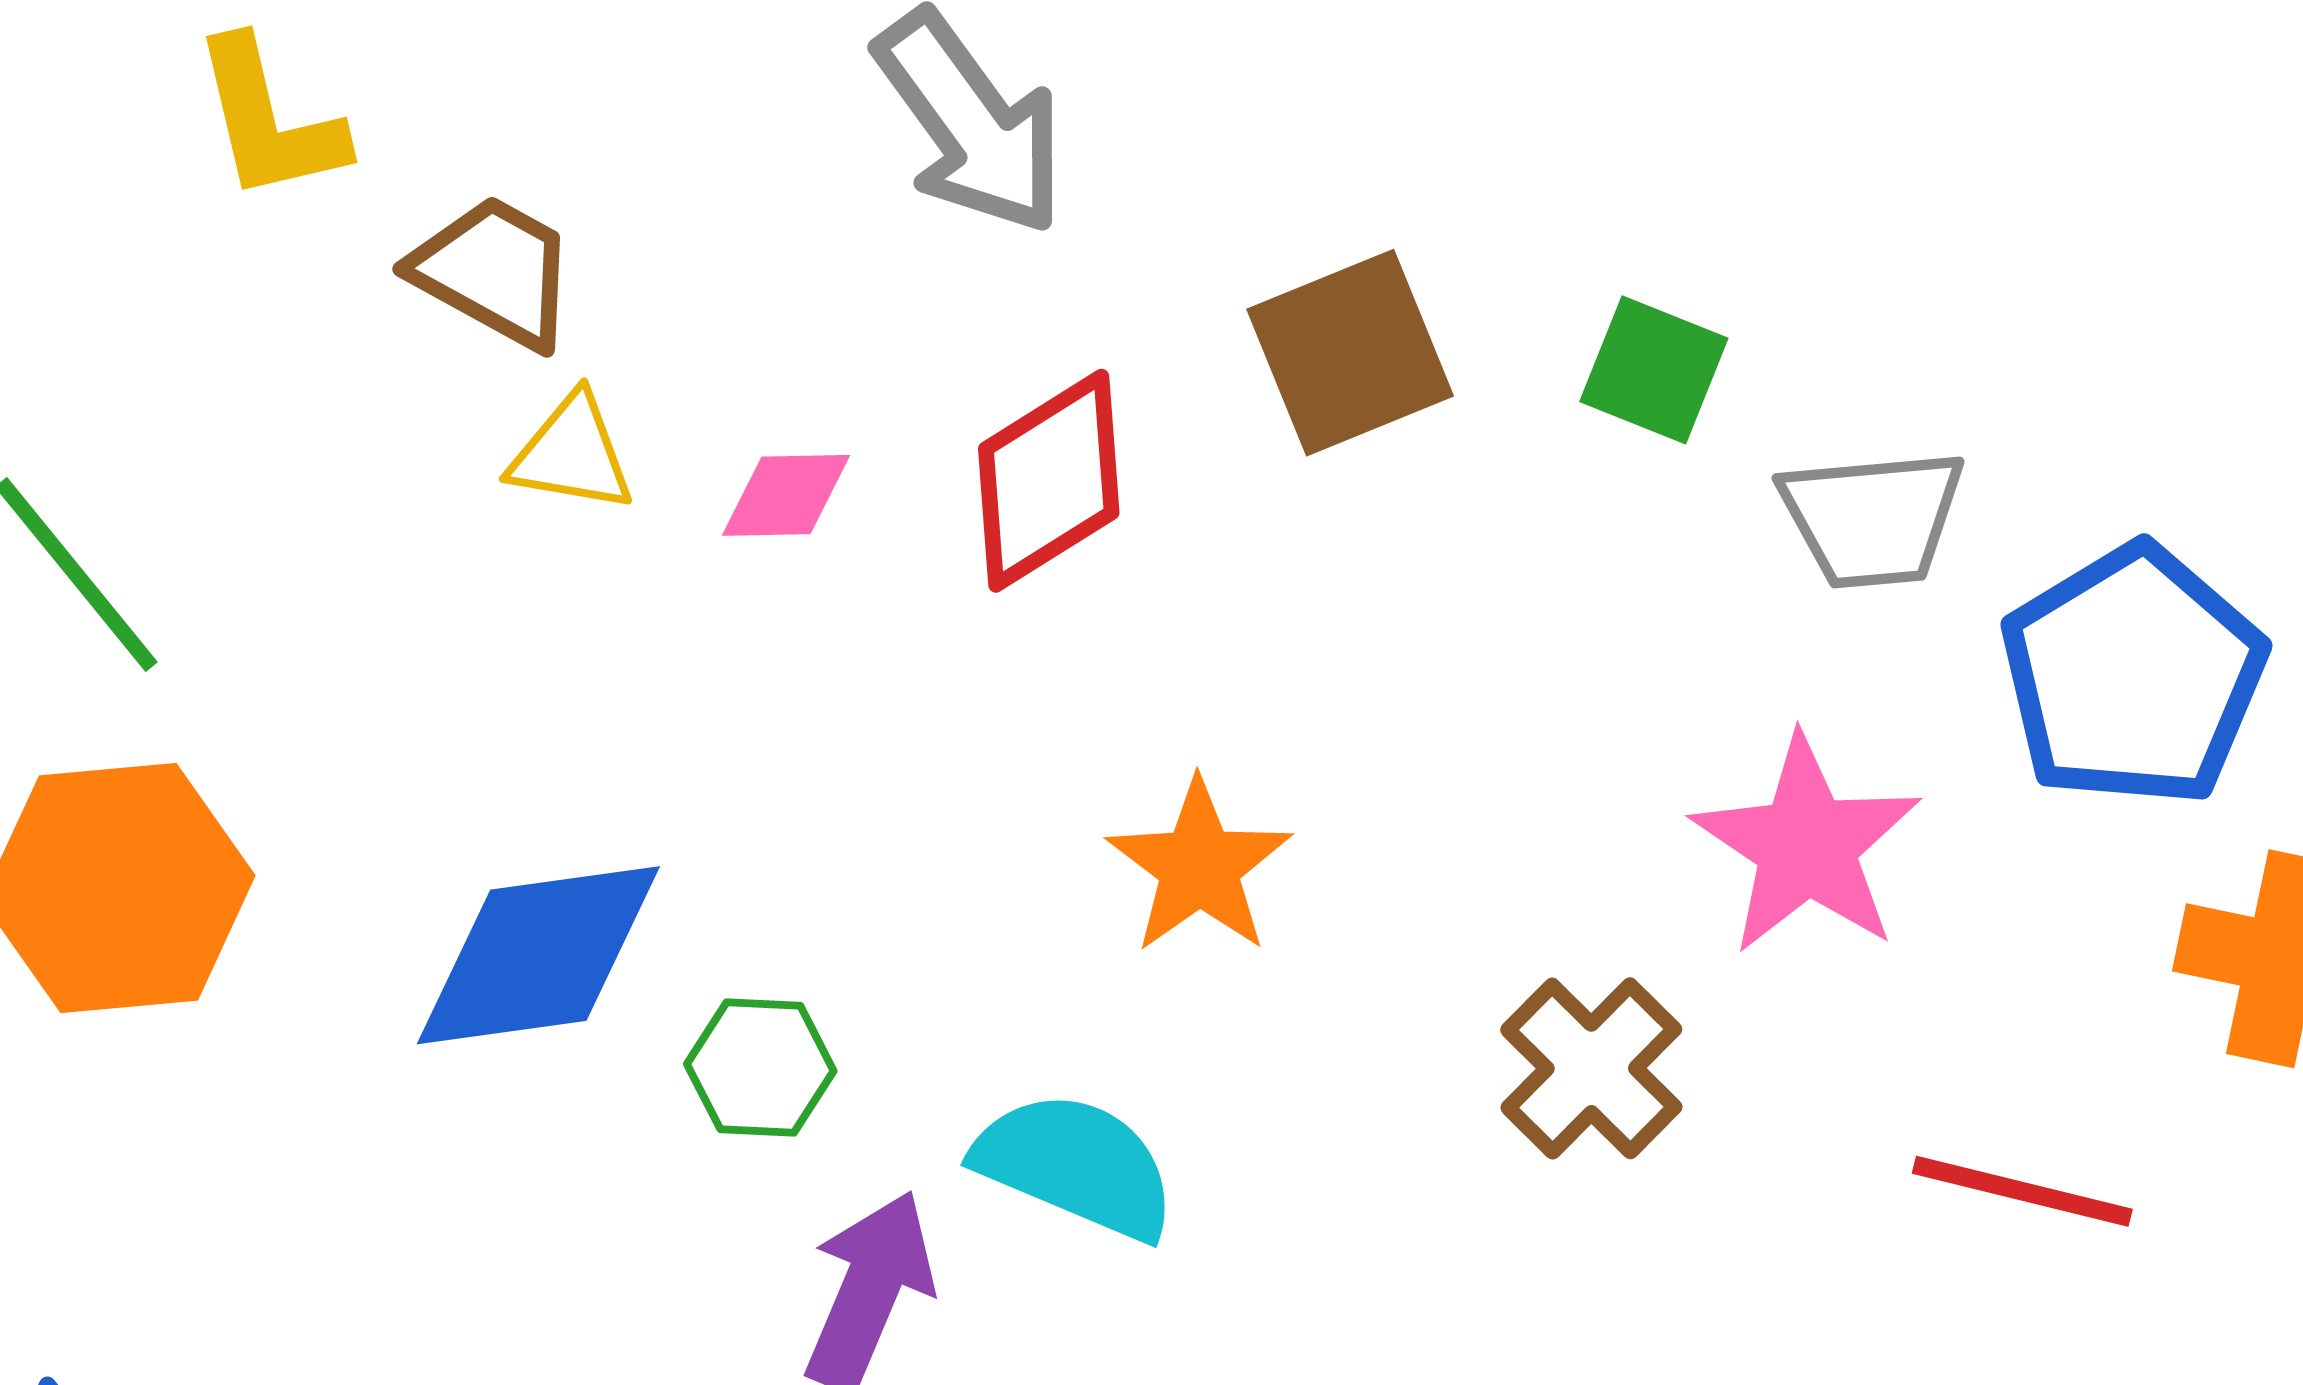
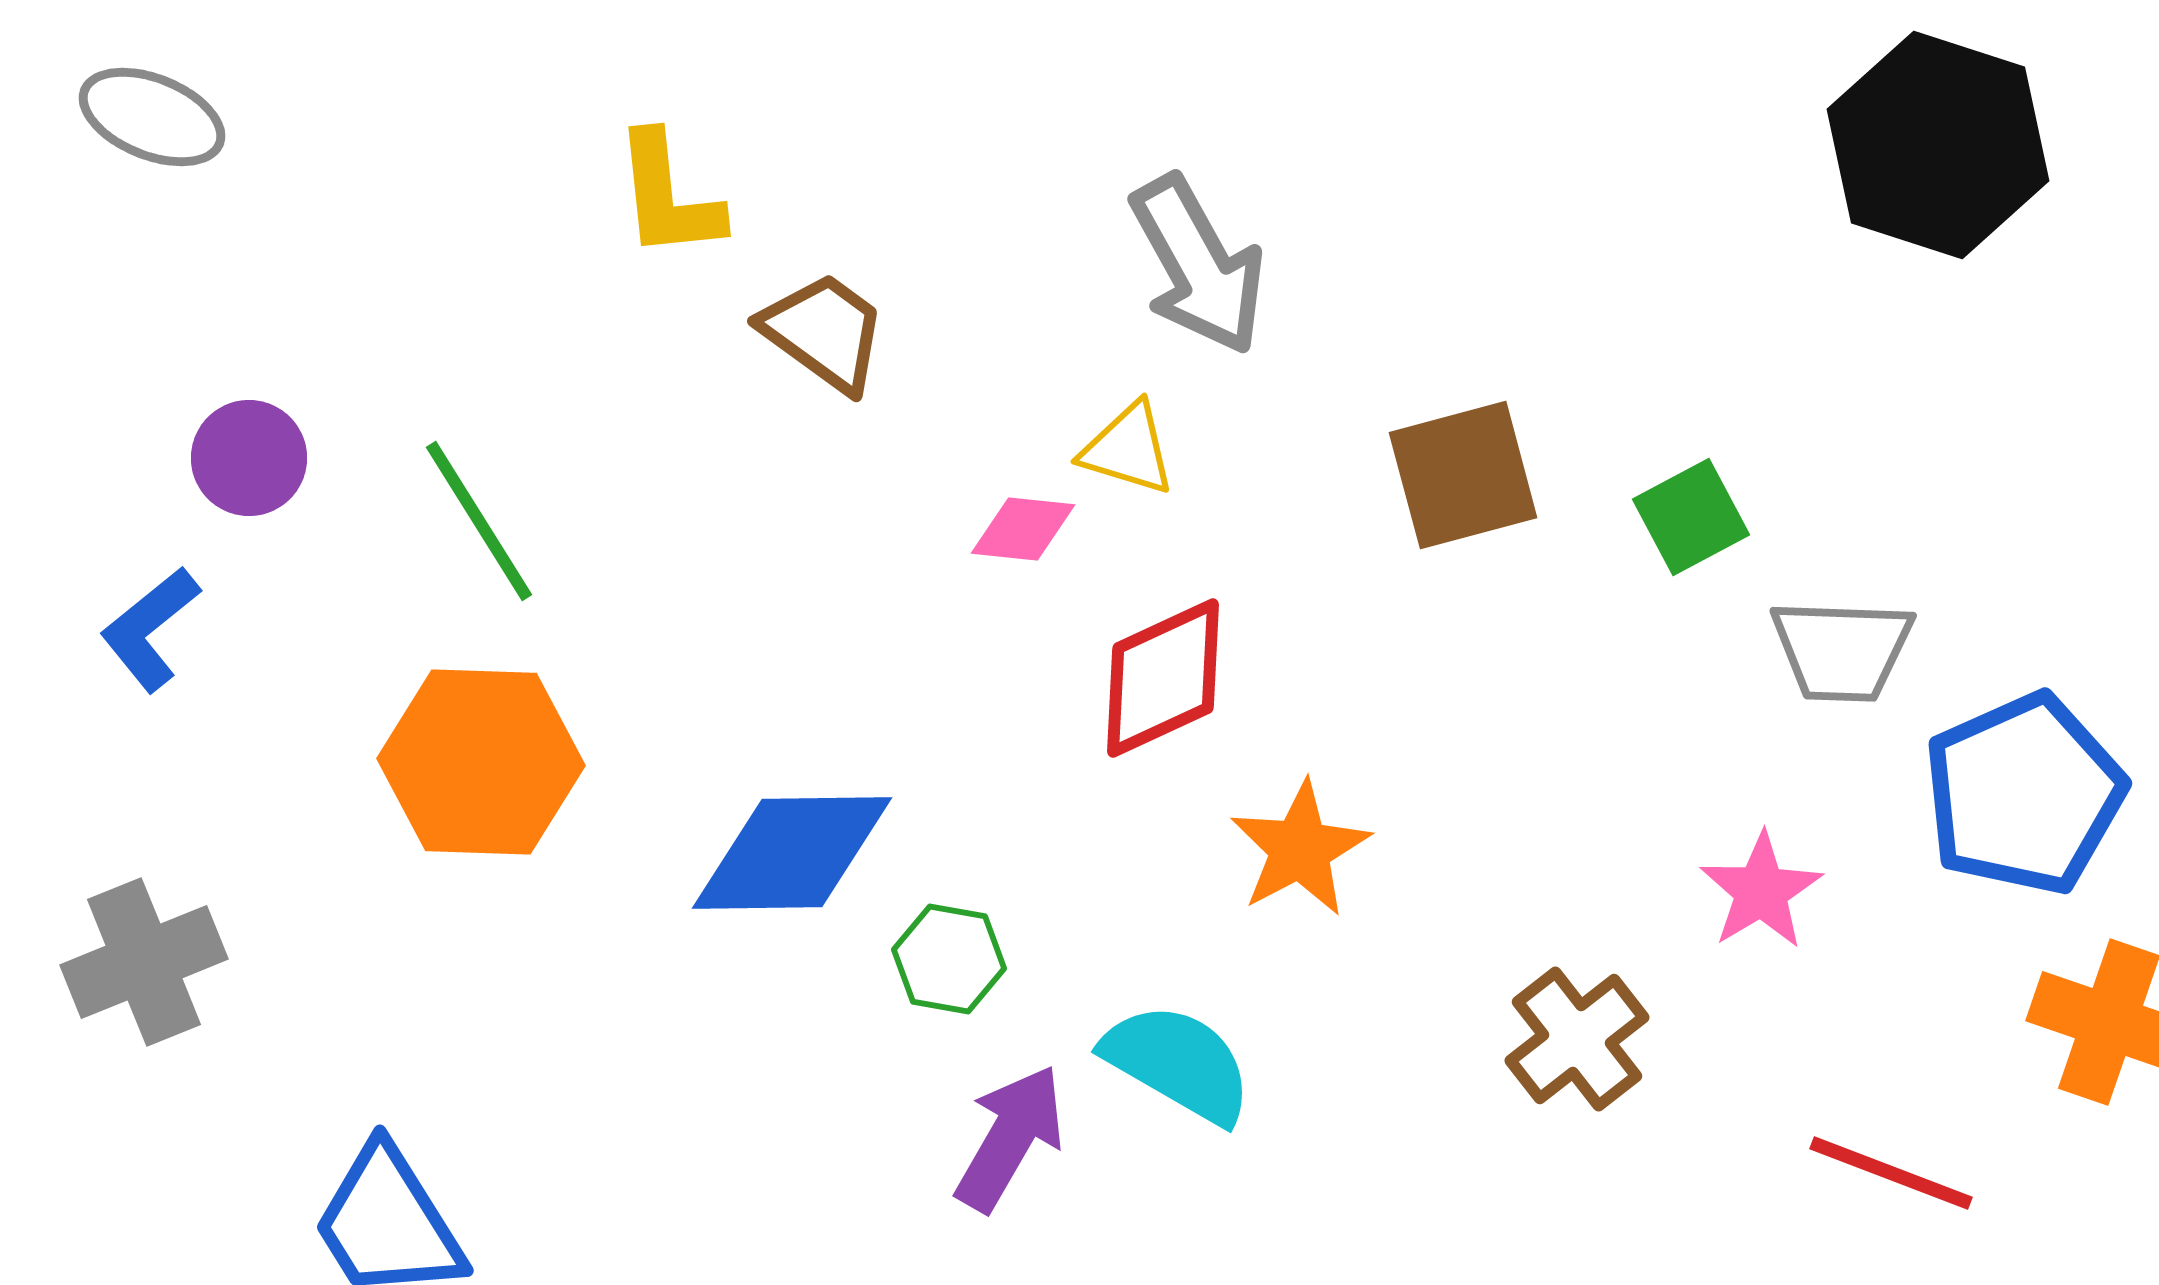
green square: (1654, 370) -> (1691, 517), turned 33
yellow triangle: (572, 454) -> (1128, 449), moved
red diamond: (1049, 481) -> (1163, 678), moved
pink star: (1807, 845) -> (1761, 891), size x0.7

